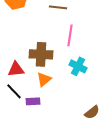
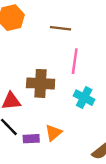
orange triangle: (44, 79) -> (53, 133), moved

